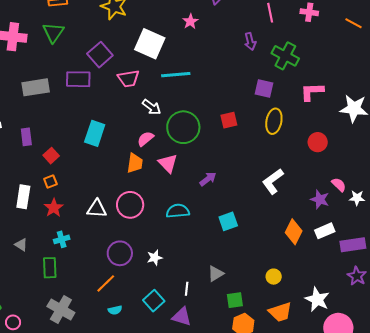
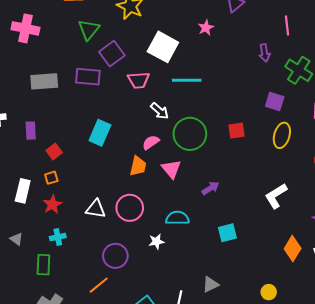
green triangle: (53, 32) -> (89, 30), moved
white star: (155, 258) -> (156, 242), moved

